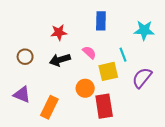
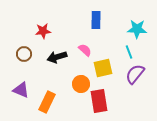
red star: (59, 32) -> (43, 31), moved
cyan line: (123, 55) -> (129, 52), moved

